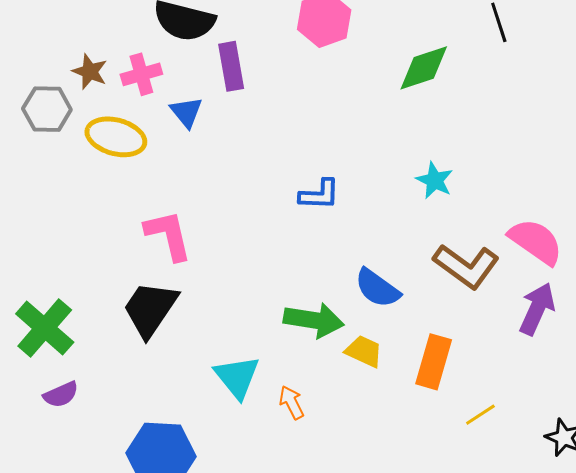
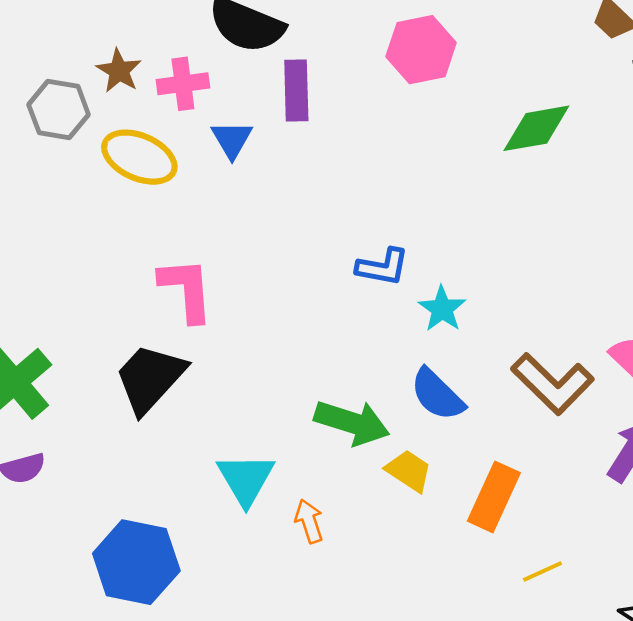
cyan star: (435, 180) -> (442, 309), moved

